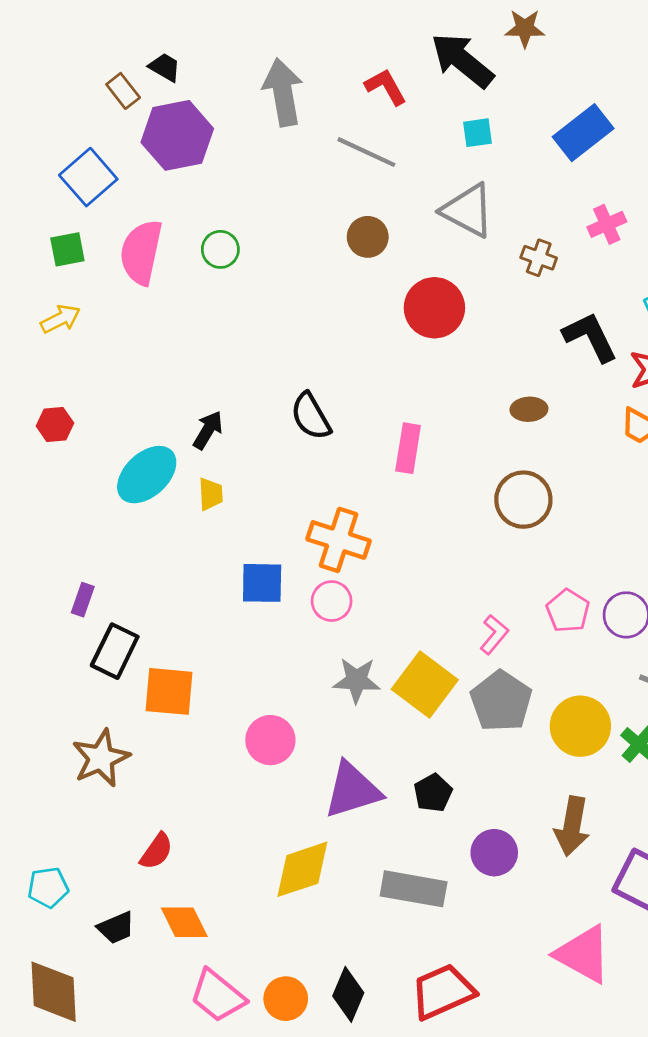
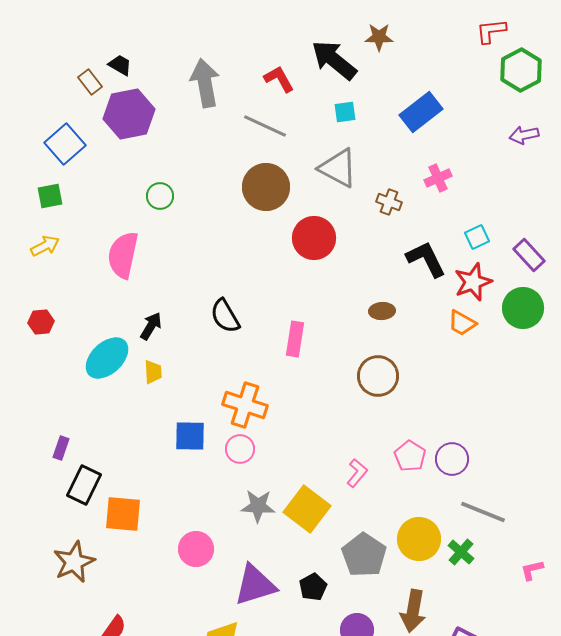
brown circle: (368, 237) -> (266, 187), size x1.6
pink semicircle: (141, 252) -> (123, 255), moved
gray pentagon: (501, 701) -> (364, 555), moved

